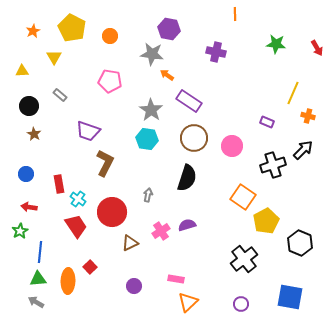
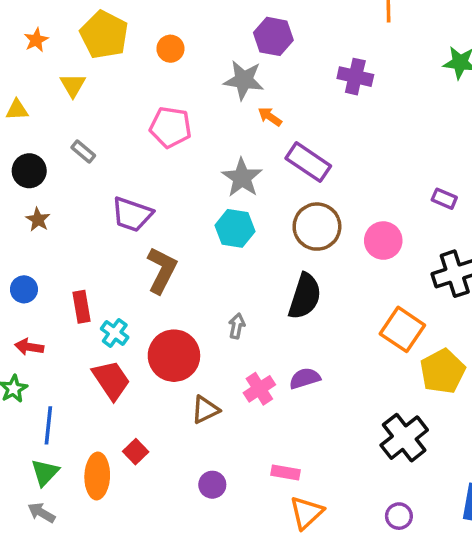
green triangle: (38, 279) -> (45, 472), turned -42

